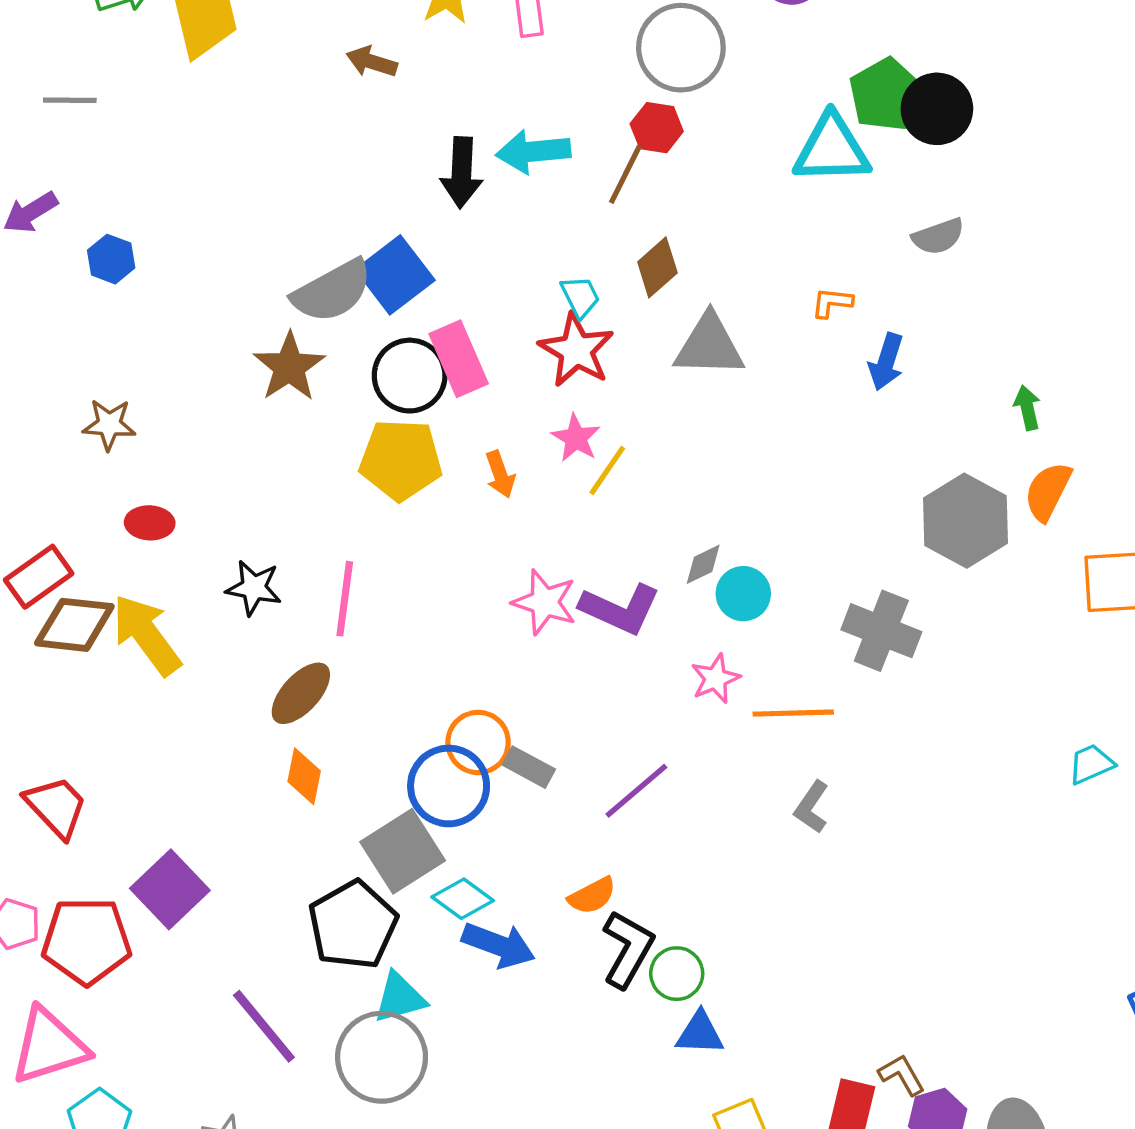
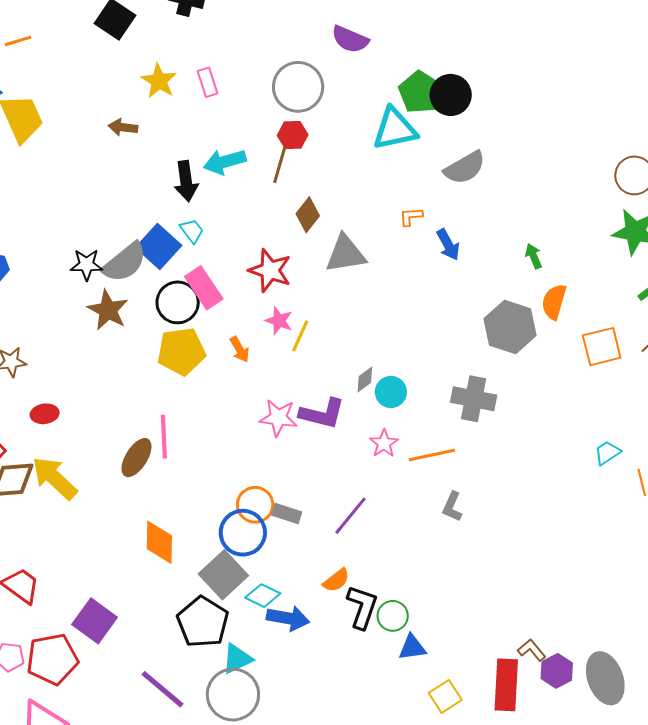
gray semicircle: (938, 237) -> (465, 168), size x1.4
cyan trapezoid: (580, 297) -> (192, 231), moved
blue arrow: (886, 362) -> (448, 245), turned -36
black star: (254, 588) -> (86, 265), moved
brown ellipse: (301, 693) -> (136, 458), moved
orange diamond: (304, 776) -> (159, 542), size x1.4

